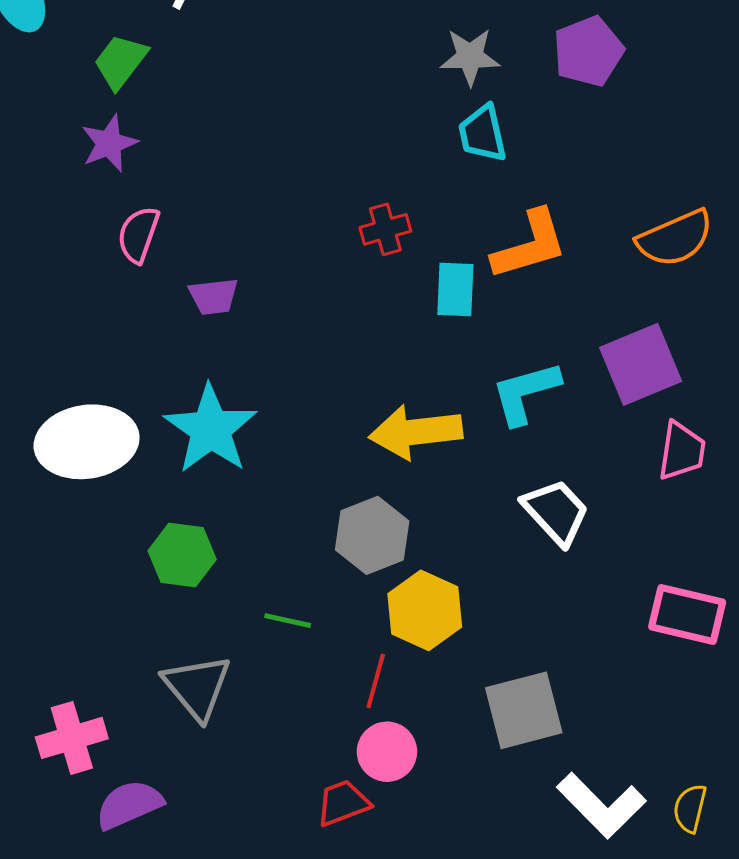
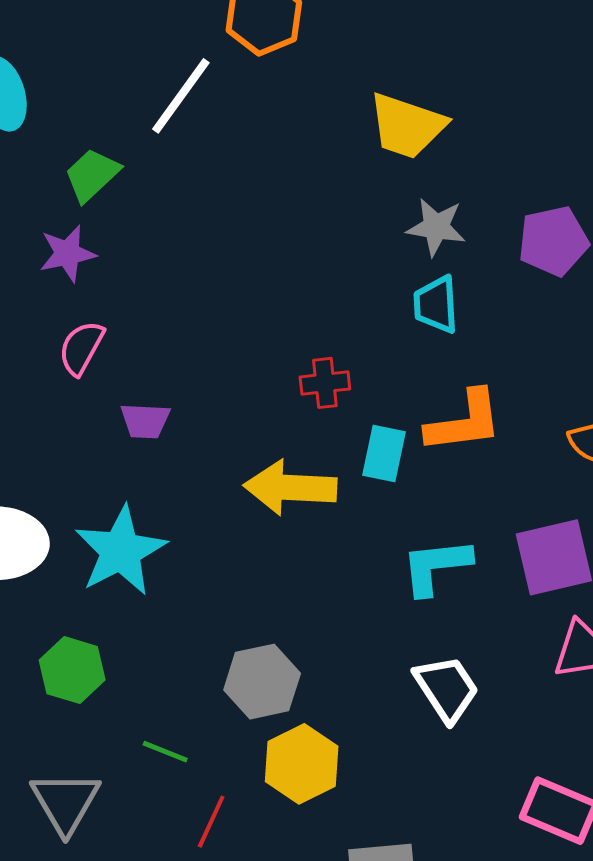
yellow arrow: (416, 432) -> (290, 488), moved
red line: (376, 681) -> (211, 822), moved

